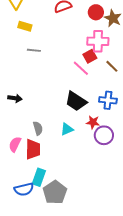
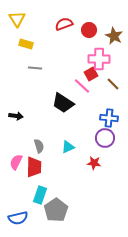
red circle: (96, 12) -> (89, 30), moved
black trapezoid: (76, 101) -> (63, 103), moved
red star: (93, 122) -> (94, 163), moved
purple circle: (104, 135) -> (105, 138), moved
blue semicircle: (24, 189) -> (18, 218), moved

